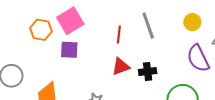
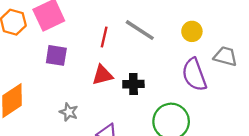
gray line: (148, 26) -> (140, 30), turned -44
purple square: (69, 50) -> (56, 55), moved

